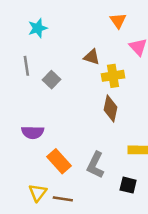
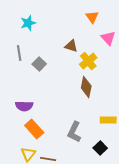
yellow cross: (113, 76) -> (88, 61), turned -30
orange rectangle: (59, 161) -> (34, 129), moved
black square: (128, 185) -> (100, 148), turned 32

